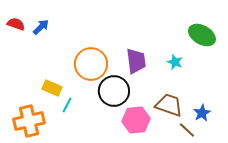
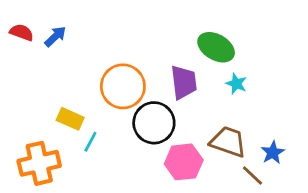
green ellipse: (202, 35) -> (216, 47), moved

